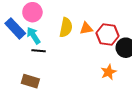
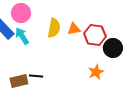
black line: (39, 51) -> (36, 76), moved
brown rectangle: (30, 81) -> (19, 81), turned -30

